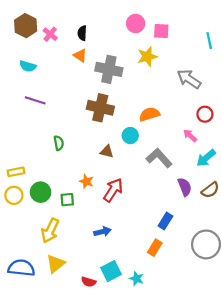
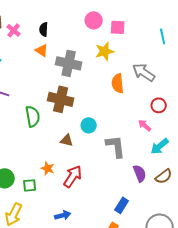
orange semicircle: (149, 114) -> (118, 83), moved, turned -78
green semicircle: (59, 143) -> (33, 116), moved, size x1.5
gray L-shape: (159, 158) -> (116, 146), turned 35

